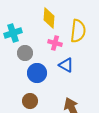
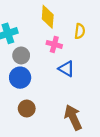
yellow semicircle: (78, 31) -> (80, 31), size x0.6
blue circle: (37, 73) -> (20, 78), moved

